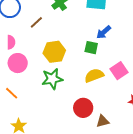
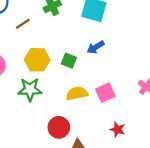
green square: (91, 48) -> (69, 61), moved

